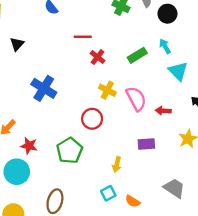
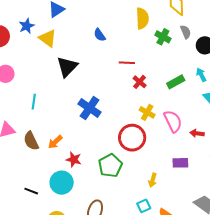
black triangle: (17, 44) -> (67, 67), size x1.6
red circle: (92, 119) -> (132, 138), size x1.4

